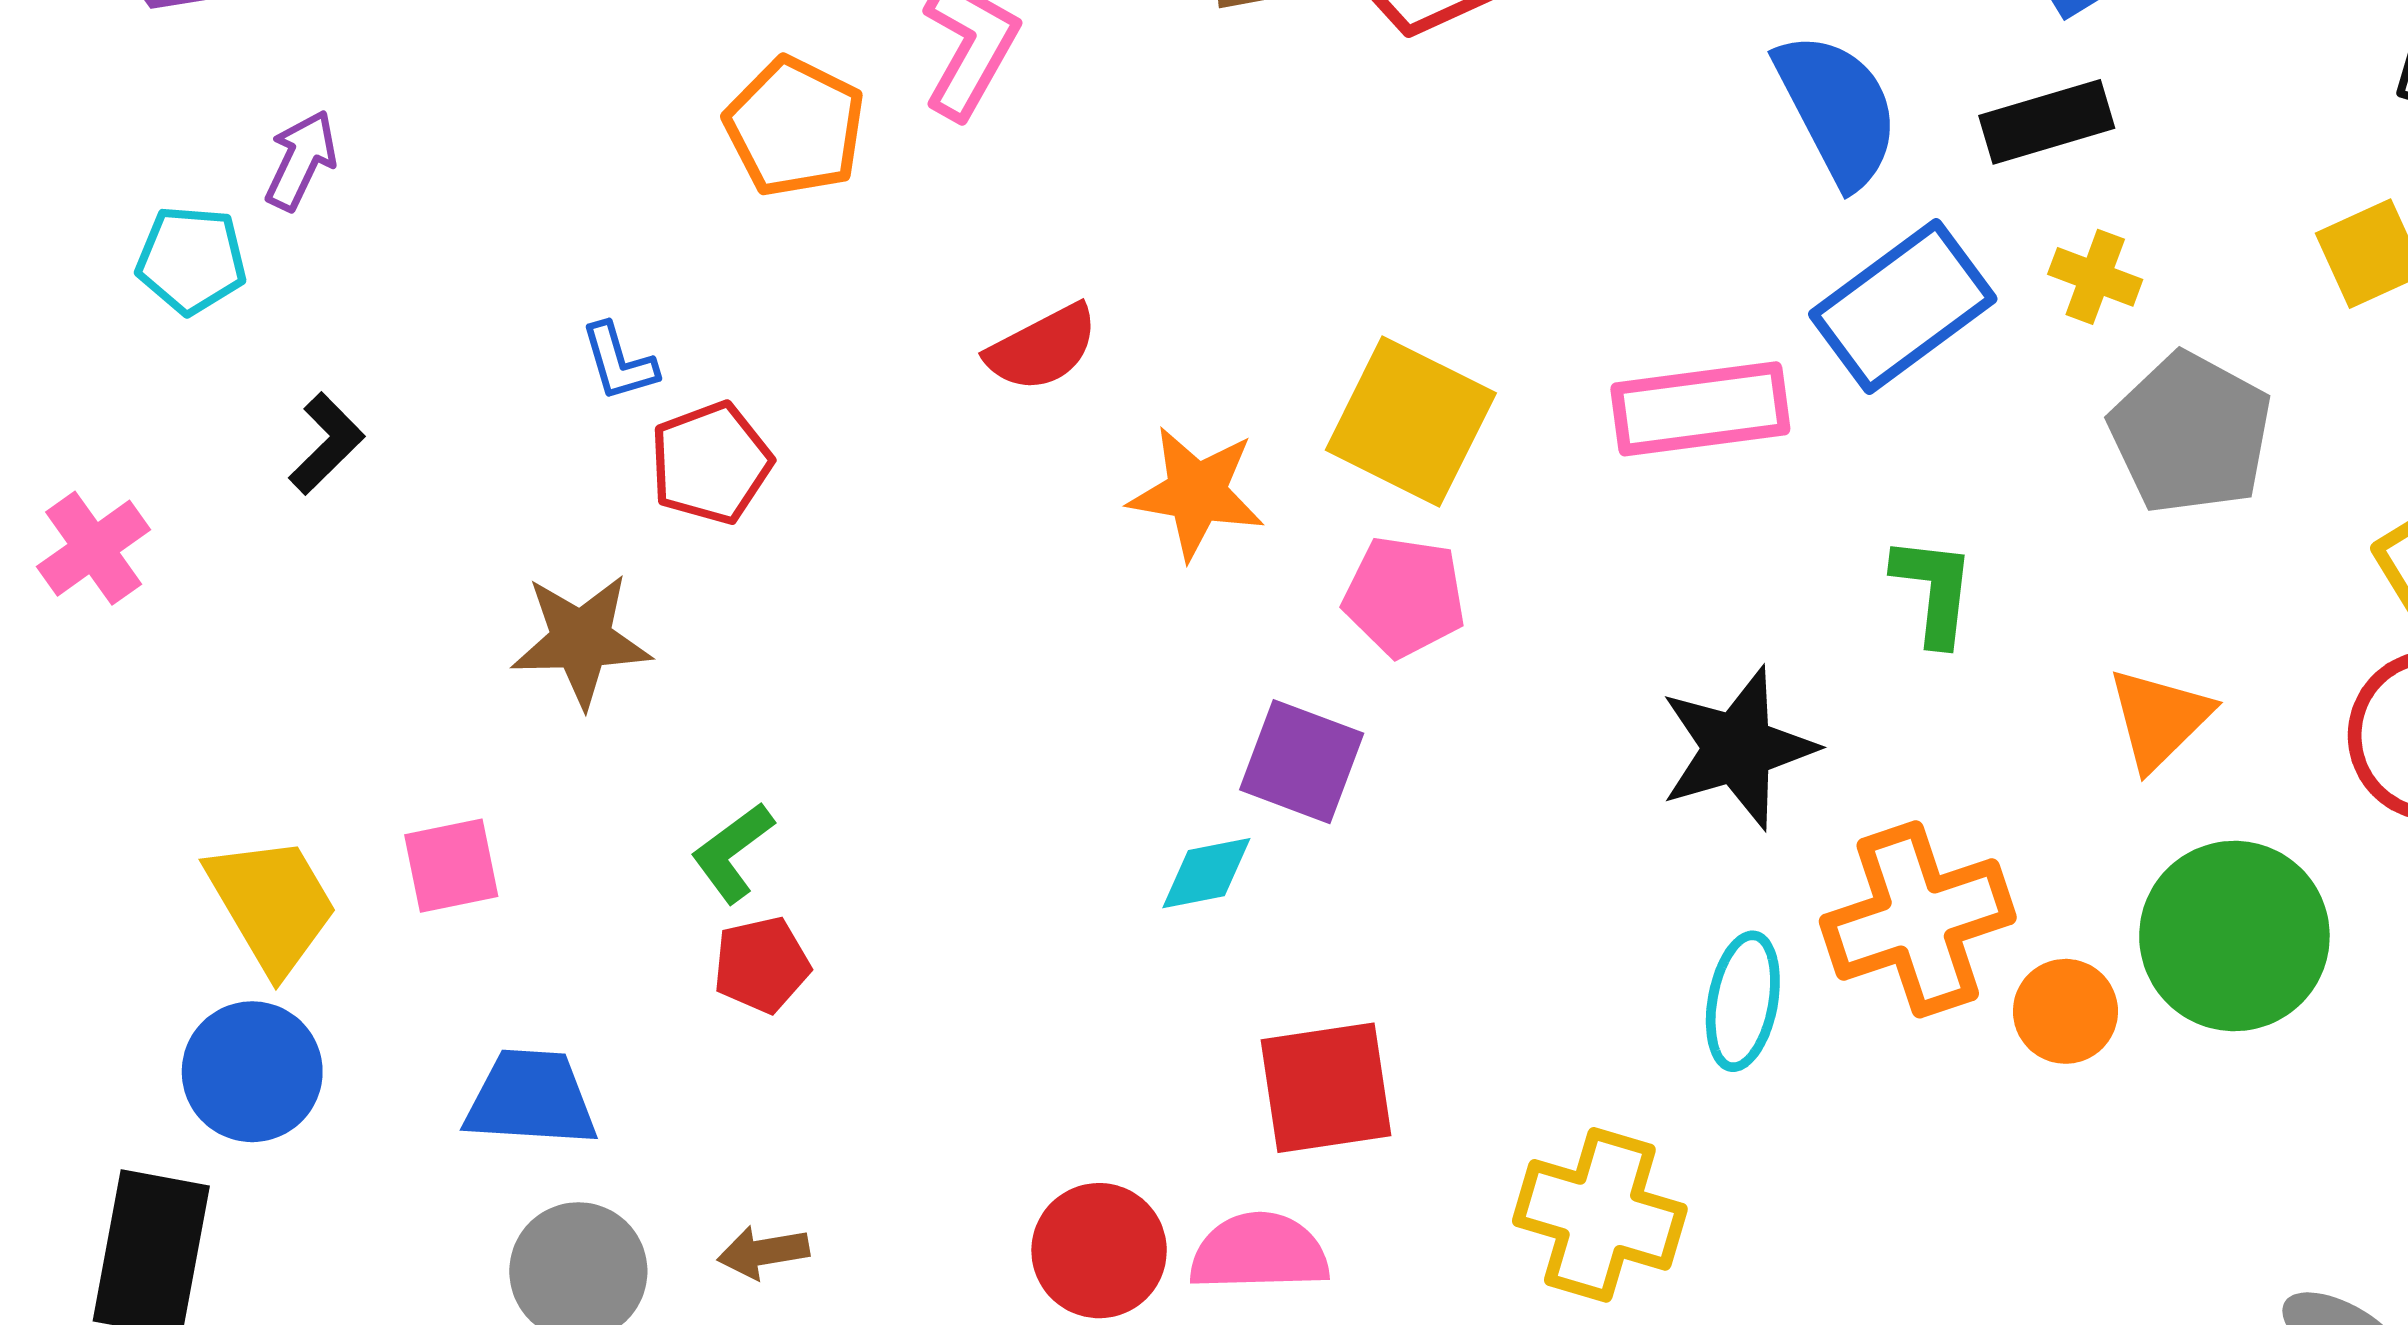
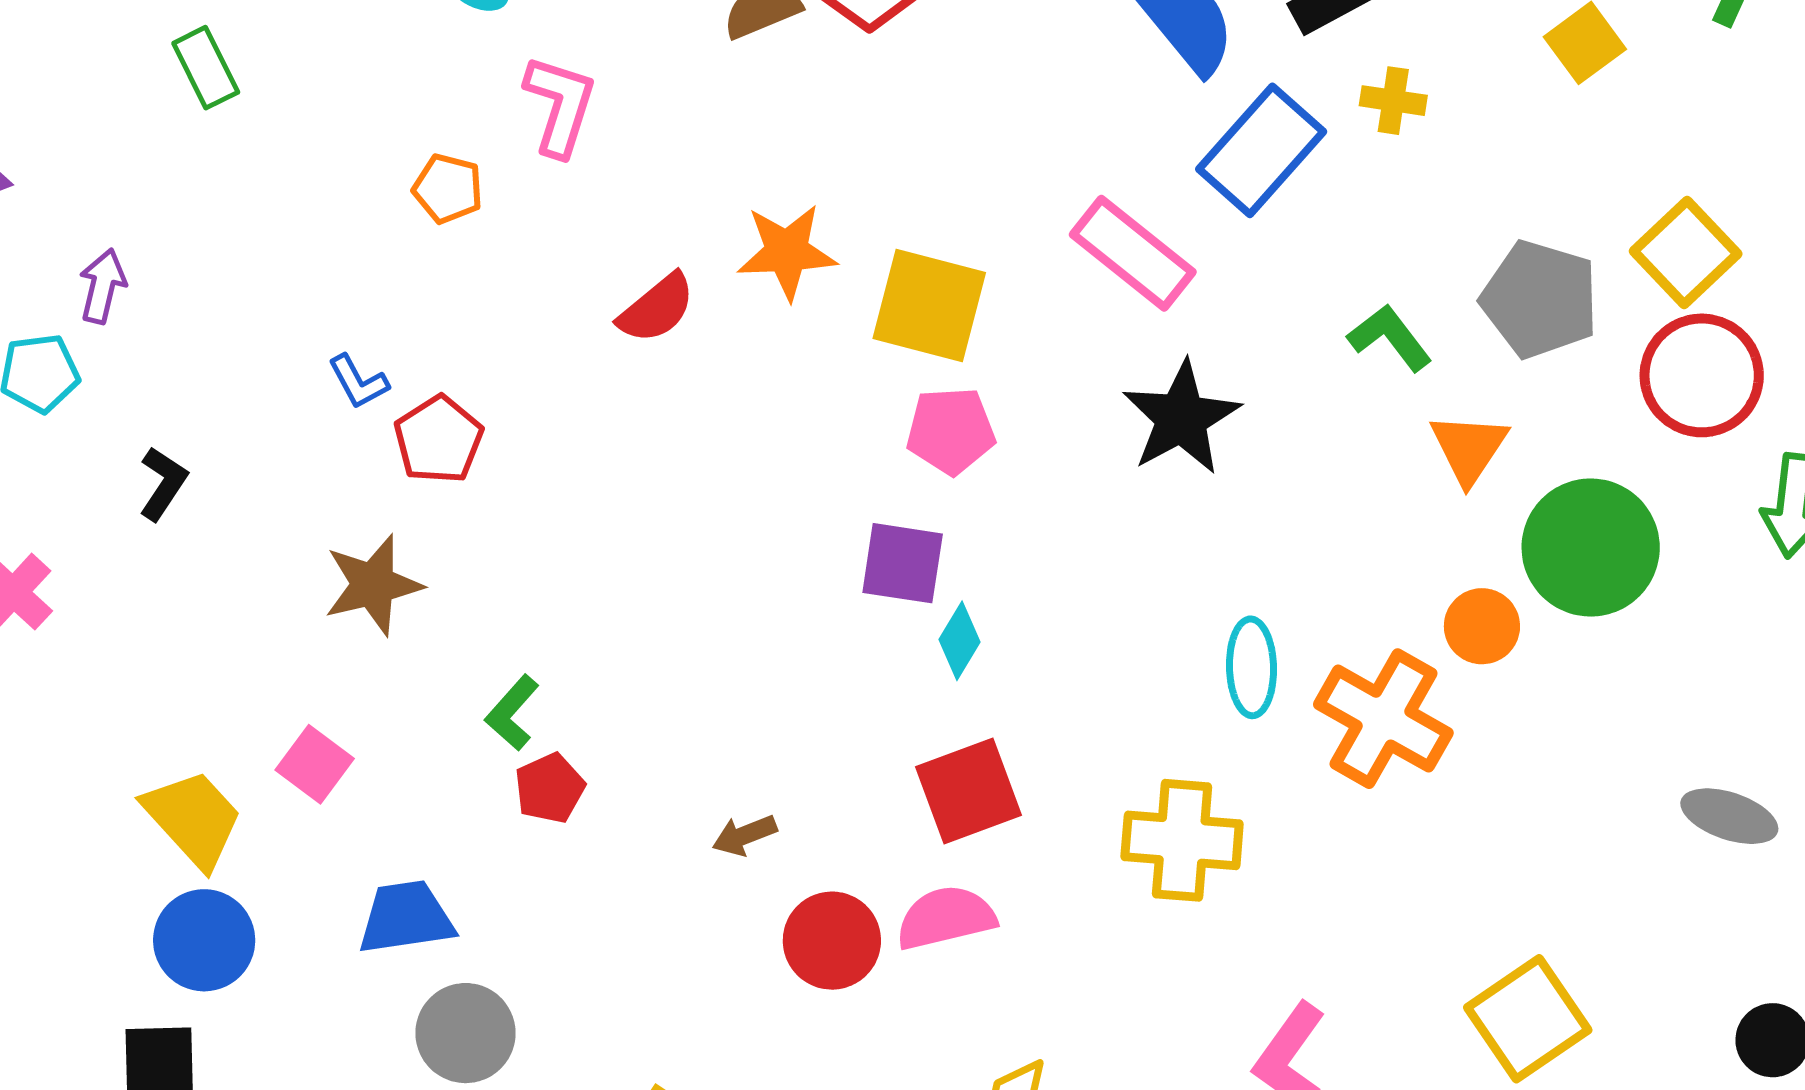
orange pentagon: (795, 127) -> (448, 189), size x0.7
pink rectangle: (1700, 409) -> (1133, 253), turned 58
gray pentagon: (2191, 433) -> (1540, 299), moved
orange star: (1197, 493) -> (787, 252), moved
green L-shape: (1934, 590) -> (1390, 338), moved, turned -32
orange triangle: (2159, 719) -> (1469, 448), moved
black star: (1738, 748) -> (1181, 418), moved
pink square: (451, 866) -> (315, 764), turned -30
cyan diamond: (1206, 873) -> (959, 641), moved, turned -36
orange cross: (1918, 919) -> (1383, 719), moved, turned -30
brown arrow: (763, 1252) -> (745, 835), moved

